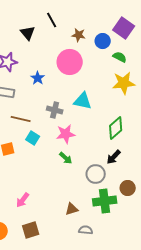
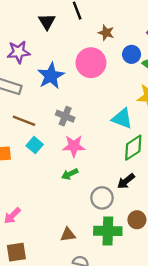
blue circle: (103, 41) -> (132, 54), moved
blue star: (38, 78) -> (51, 76), size x1.6
cyan triangle: (83, 101) -> (122, 119), moved
green arrow: (66, 158) -> (70, 174), turned 104

